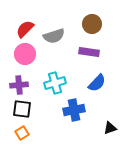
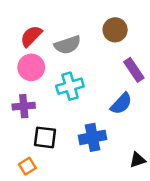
purple rectangle: (89, 52) -> (134, 70), moved, turned 48
cyan cross: (55, 83) -> (70, 86), moved
black square: (22, 109) -> (45, 137), moved

